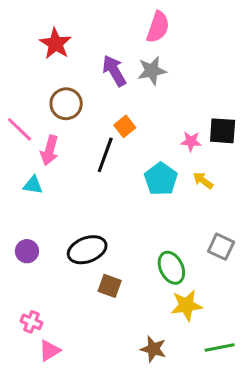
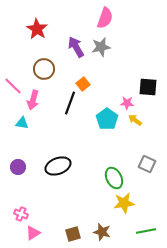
pink star: (191, 141) -> (127, 103), moved
brown square: (110, 286) -> (73, 234), moved, turned -35

